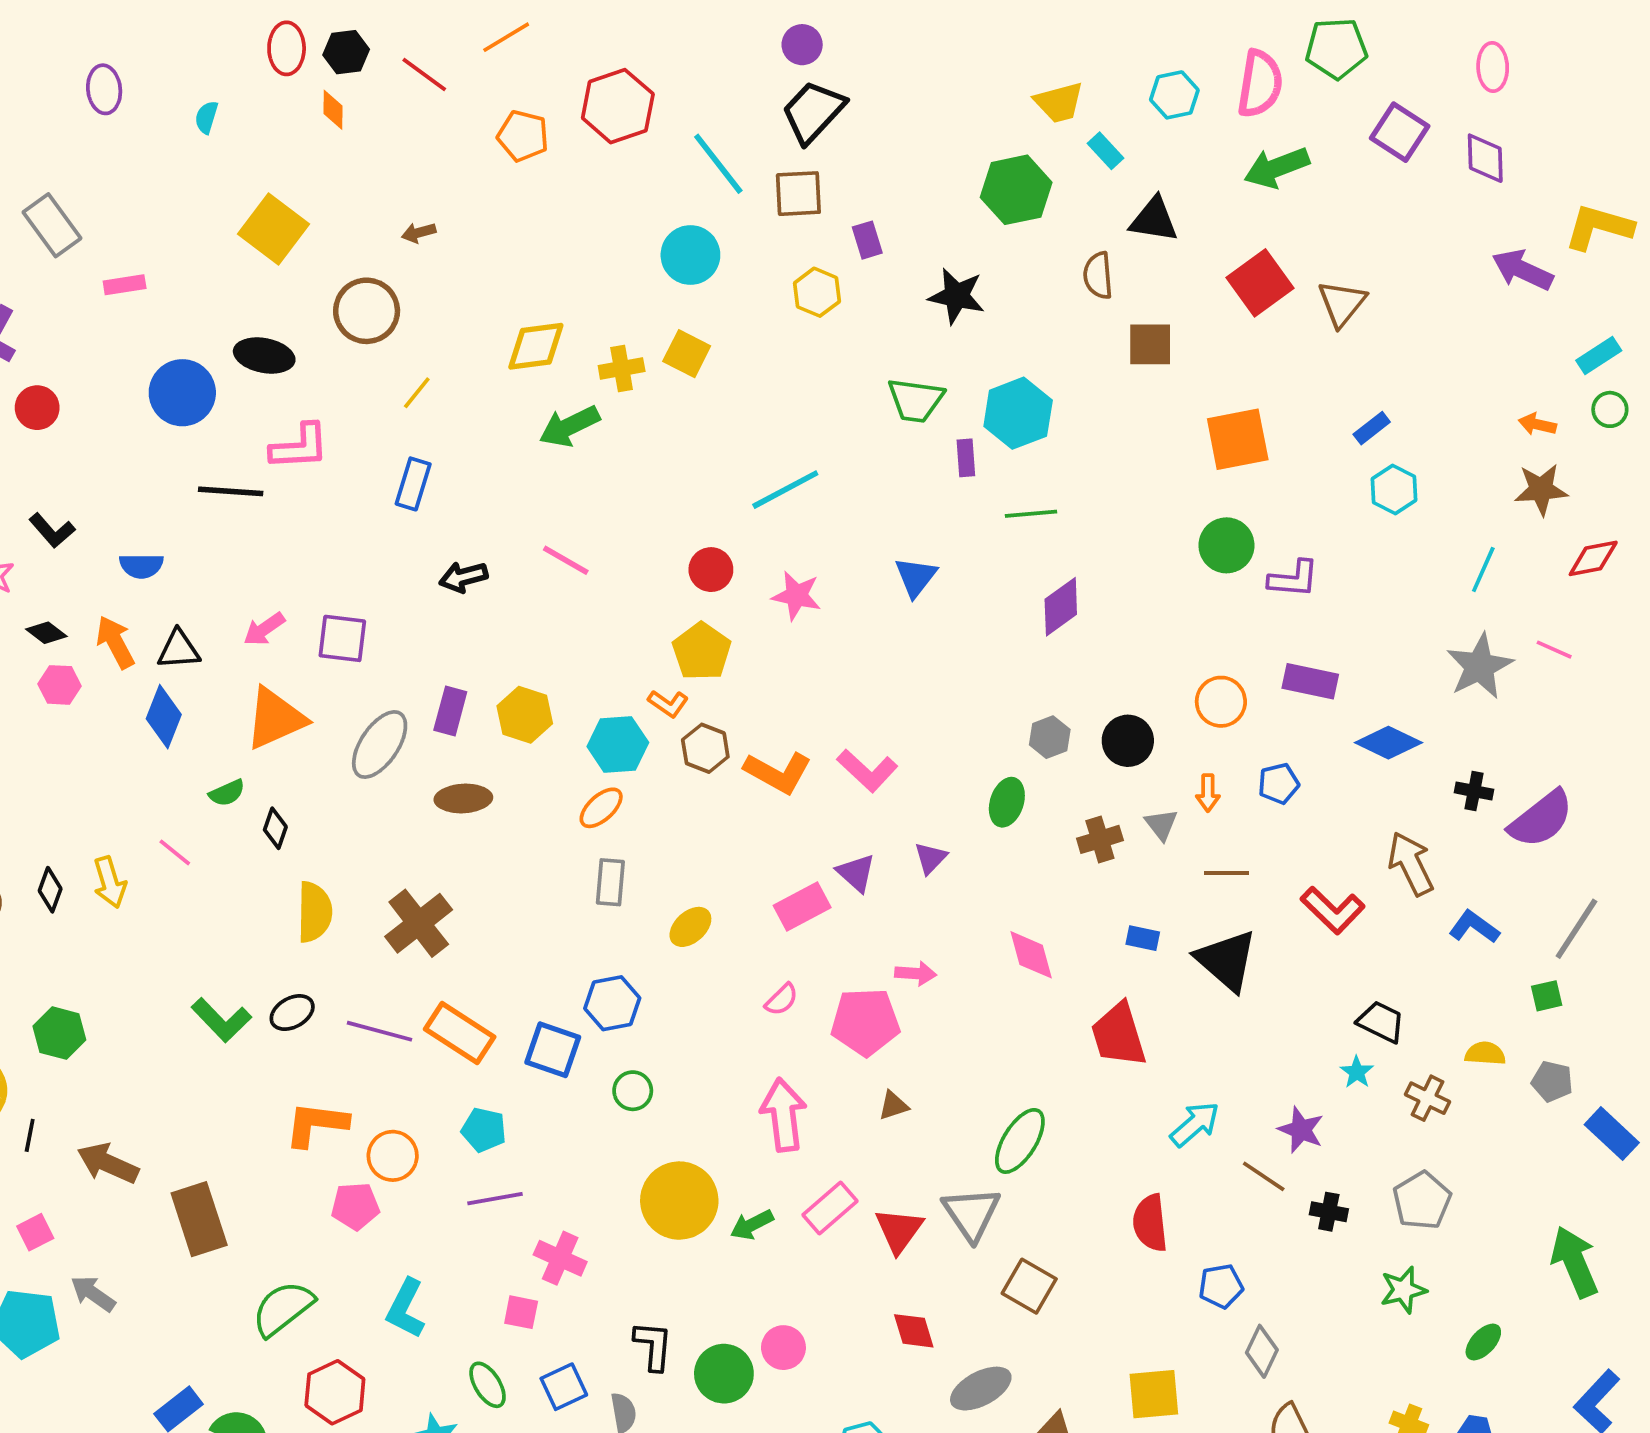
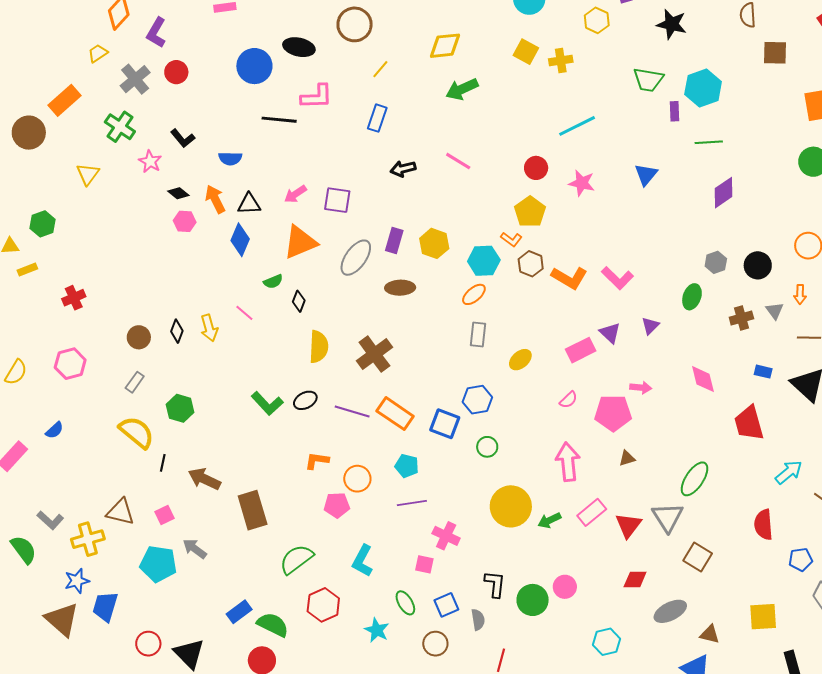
yellow cross: (622, 369) -> (561, 61), moved
orange L-shape: (316, 1124) -> (317, 461), size x0.7
red diamond: (914, 1331) -> (635, 579), turned -75

